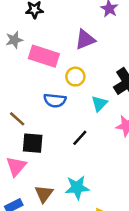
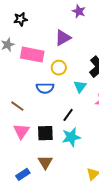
black square: (33, 143) -> (45, 133), moved
pink triangle: (16, 166) -> (21, 131), moved
cyan star: (77, 188) -> (71, 137), moved

